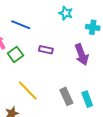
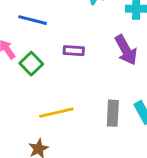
yellow line: (28, 90) -> (56, 113), turned -50
gray rectangle: (66, 96) -> (113, 113), turned 36

